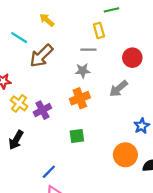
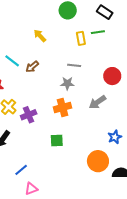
yellow rectangle: (99, 30) -> (81, 38), moved
cyan line: (19, 38) -> (12, 61), moved
brown arrow: (41, 56) -> (32, 67), size x0.6
blue line: (49, 172) -> (21, 170), moved

